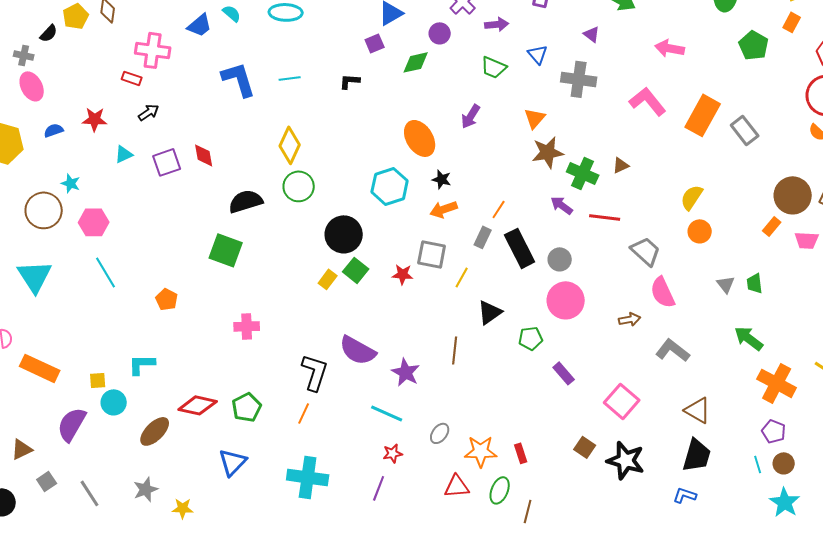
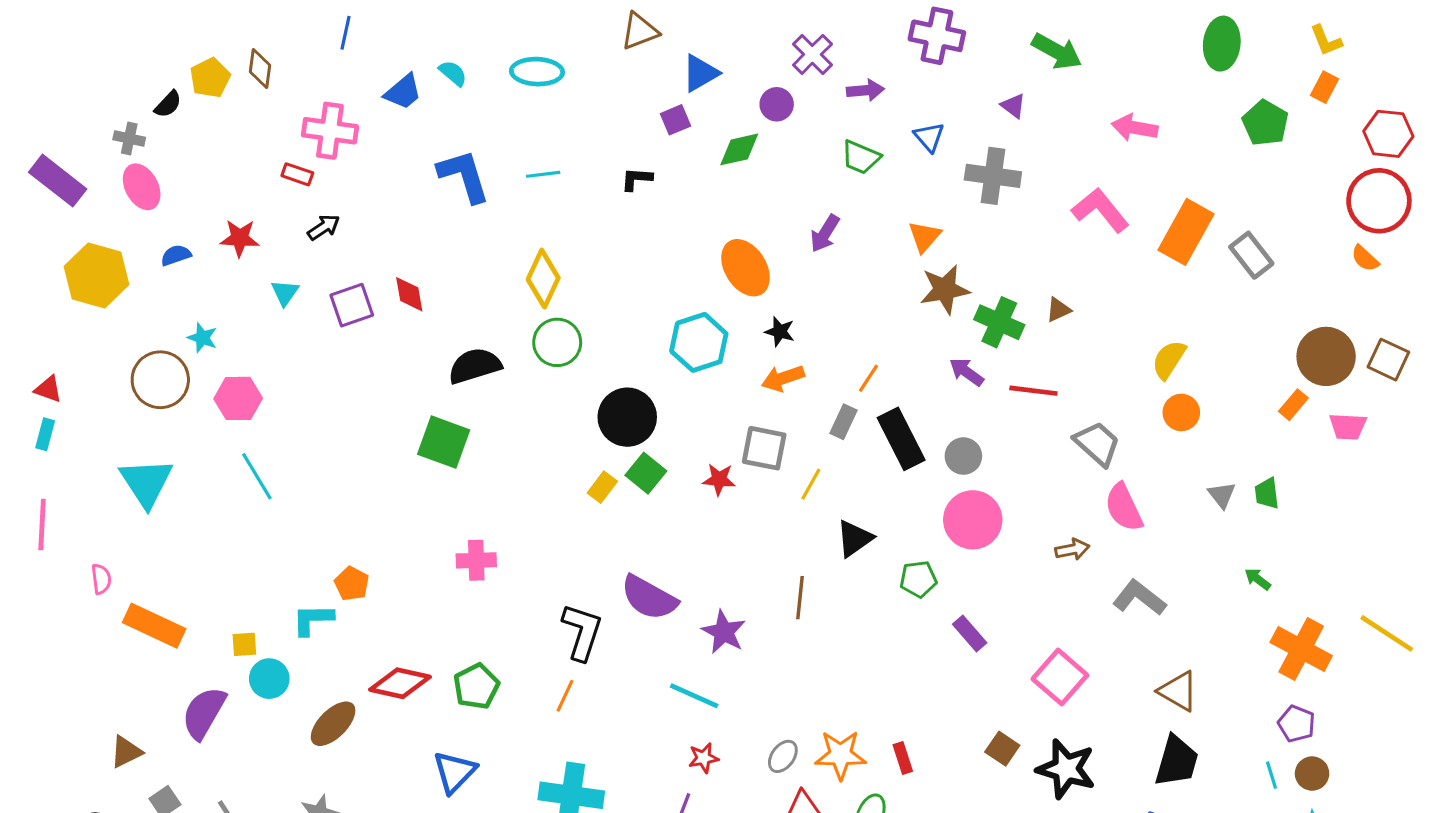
cyan triangle: (124, 154) -> (285, 293), turned -30
orange pentagon: (167, 299) -> (352, 584), moved
green arrow: (749, 338) -> (1258, 579), size x0.6
gray ellipse: (440, 433) -> (783, 756), moved

